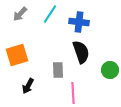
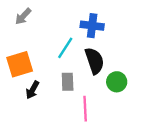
cyan line: (50, 14) -> (65, 48), moved
green circle: (110, 70) -> (117, 82), moved
black arrow: (28, 86) -> (32, 90), moved

